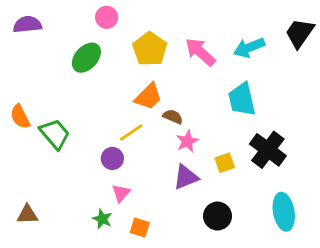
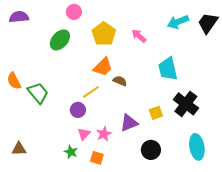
cyan arrow: (249, 48) -> (178, 22), moved
pink arrow: (200, 52) -> (139, 36), size x0.7
pink star: (187, 141) -> (104, 134), moved

